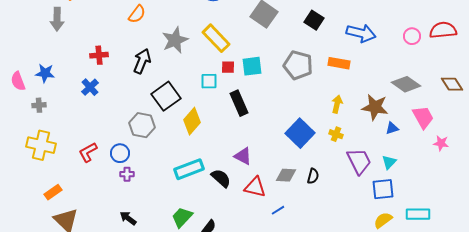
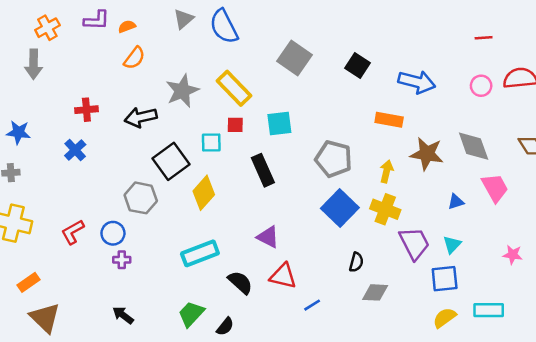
black arrow: (142, 61) -> (141, 117), turned -125
gray pentagon: (298, 65) -> (334, 159), moved
red square: (228, 67) -> (235, 125), moved
cyan square: (209, 81) -> (211, 142), moved
gray diamond: (406, 84) -> (474, 146), turned 36
brown star: (375, 107) -> (427, 154), moved
yellow cross: (336, 134) -> (385, 209), size x1.6
pink star: (441, 143) -> (513, 255), moved
gray diamond: (286, 175) -> (375, 292), moved
black semicircle: (221, 178) -> (240, 282), moved

